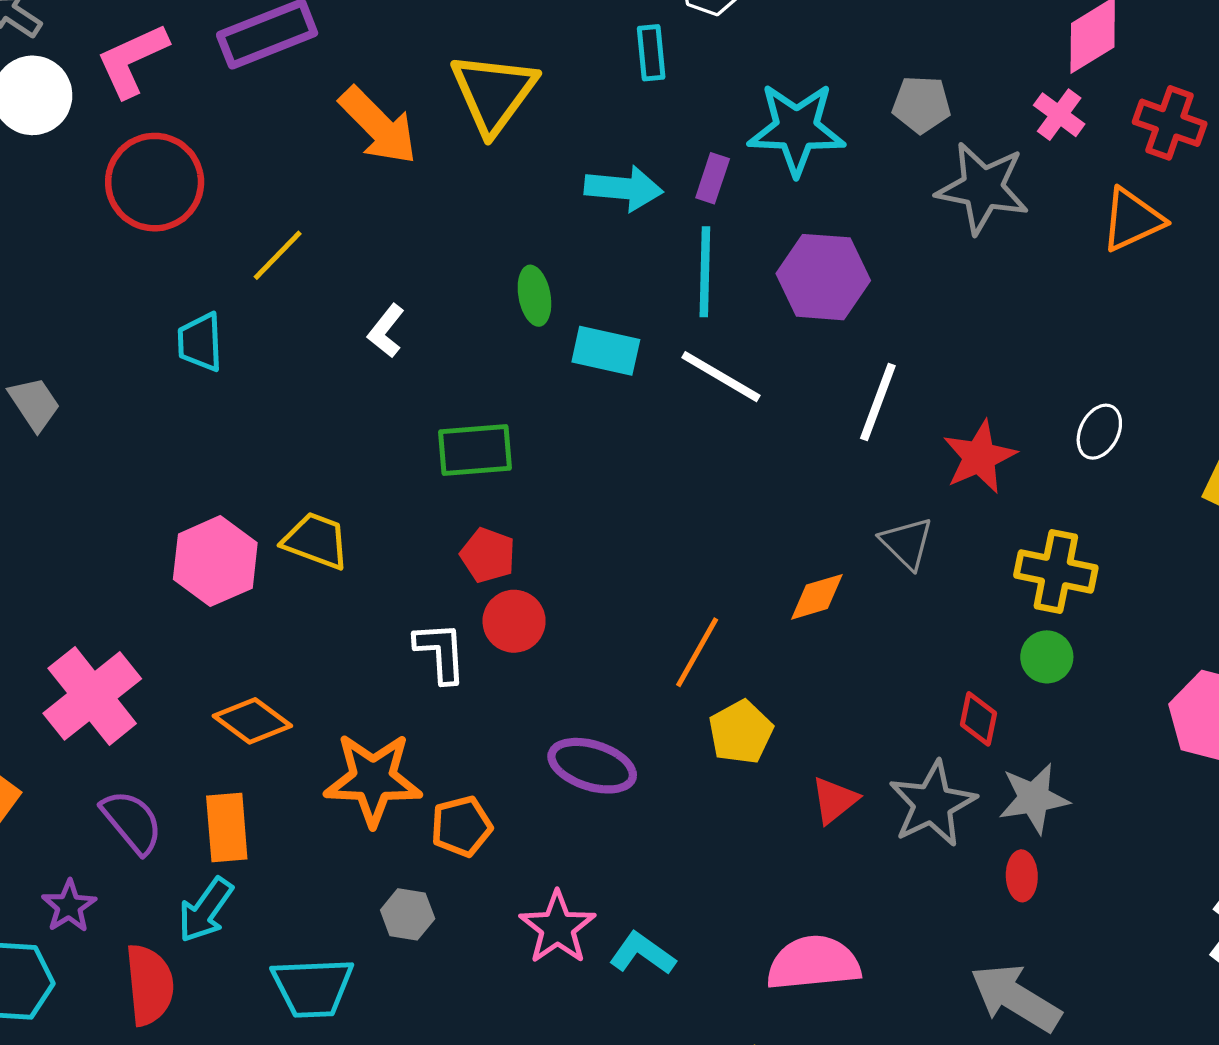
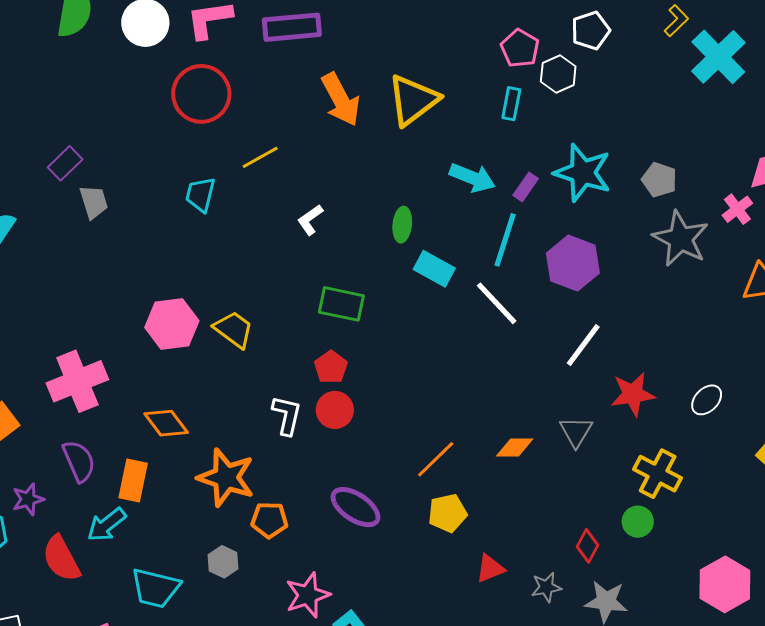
gray star: (932, 804) -> (546, 587), size x0.6
red semicircle: (149, 985) -> (61, 559), turned 141

